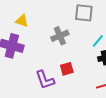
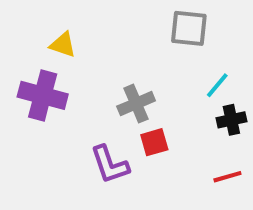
gray cross: (60, 36) -> (136, 104), moved

